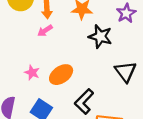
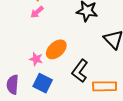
pink star: (32, 73) -> (36, 59), moved

